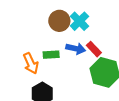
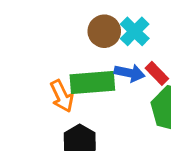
green rectangle: (51, 55) -> (92, 83), size x1.8

